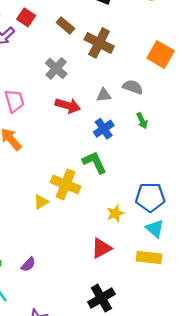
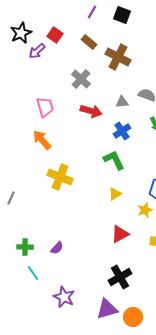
yellow cross: (65, 184) -> (60, 177), moved
yellow triangle: (41, 202) -> (115, 194), moved
yellow star: (115, 213) -> (145, 210), moved

